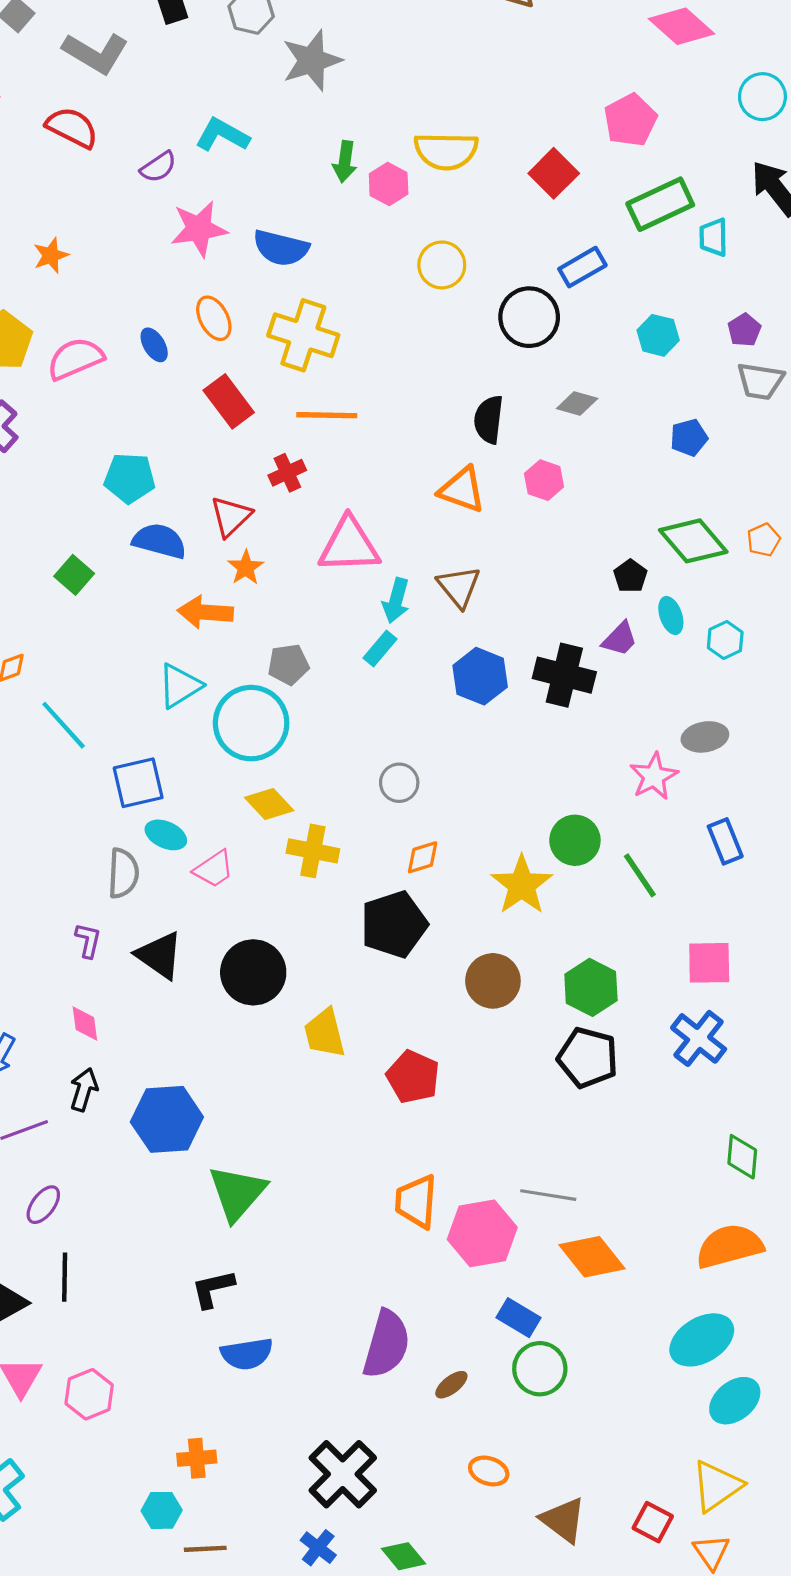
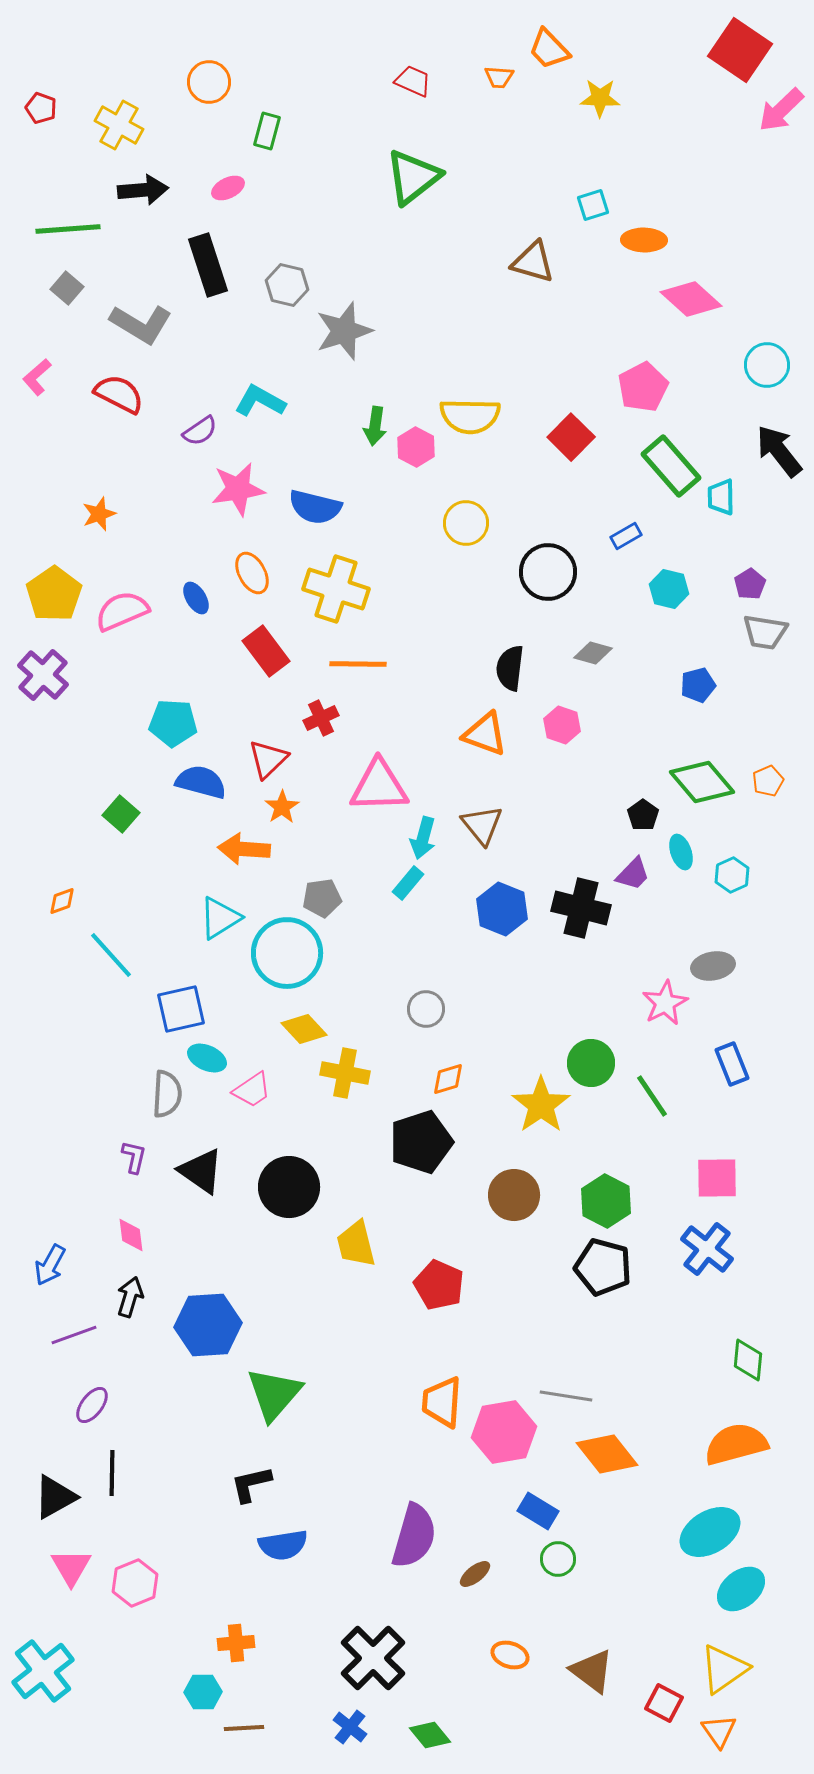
green rectangle: (660, 204) -> (671, 466), turned 74
blue rectangle: (582, 267) -> (626, 536), moved, size x0.7
green circle: (540, 1369) -> (558, 1559), size x0.7
brown triangle: (563, 1520) -> (592, 1671), moved

